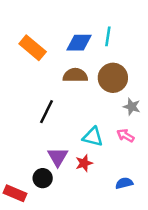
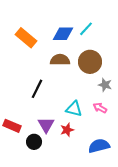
cyan line: (108, 36) -> (86, 29), turned 35
blue semicircle: (124, 183) -> (99, 146), size x1.5
red rectangle: (15, 193) -> (12, 126), moved

